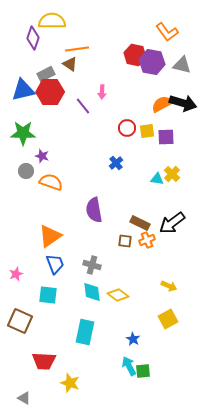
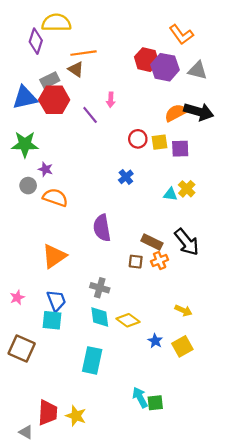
black arrow: (172, 223) -> (187, 242), turned -92
blue trapezoid: (55, 264) -> (56, 301), moved
blue star: (133, 339) -> (155, 341), moved
red trapezoid: (44, 361) -> (48, 413), moved, turned -90

